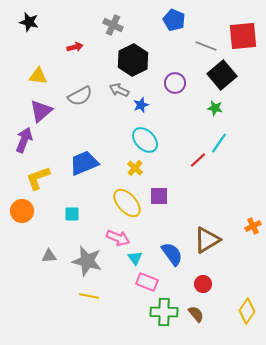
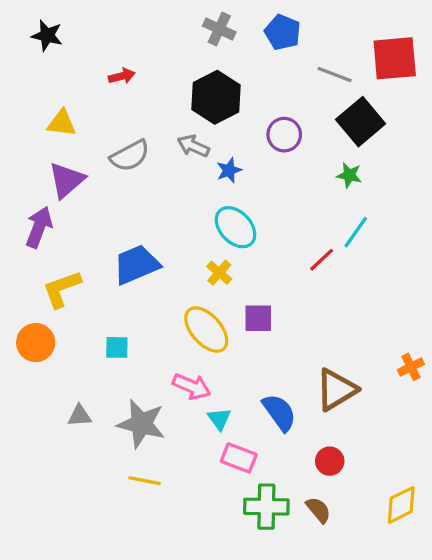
gray cross: (113, 25) -> (219, 29), moved
yellow diamond: (247, 311) -> (401, 505), turned 30

